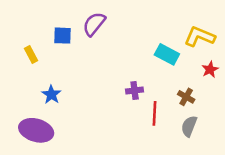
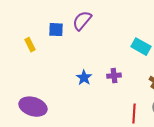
blue star: (51, 95) -> (84, 78), moved
red line: (155, 113) -> (134, 114), moved

